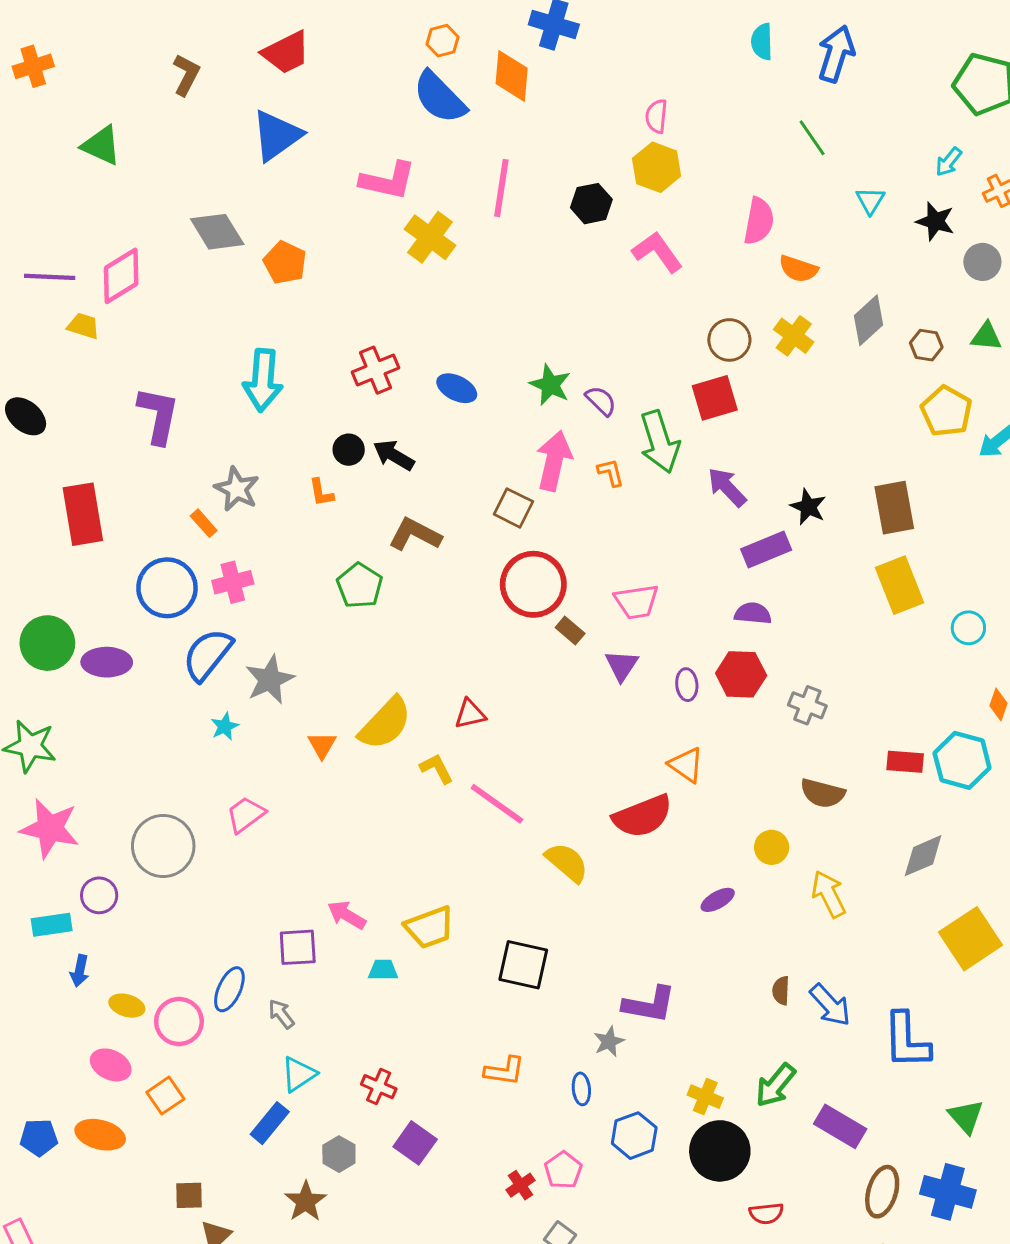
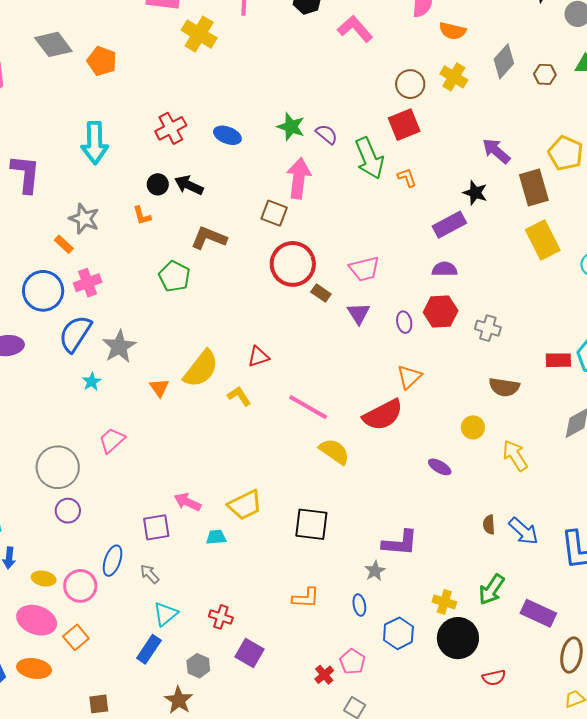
yellow pentagon: (946, 411) -> (566, 153), moved
orange L-shape: (611, 473) -> (407, 178), moved
purple arrow: (727, 487) -> (496, 151), moved
orange triangle: (686, 765) -> (409, 377), turned 48
pink line: (497, 804) -> (308, 407), moved
purple circle: (99, 895) -> (68, 511), moved
purple ellipse: (718, 900) -> (440, 467), turned 65
pink ellipse: (111, 1065) -> (37, 620), size x1.4

